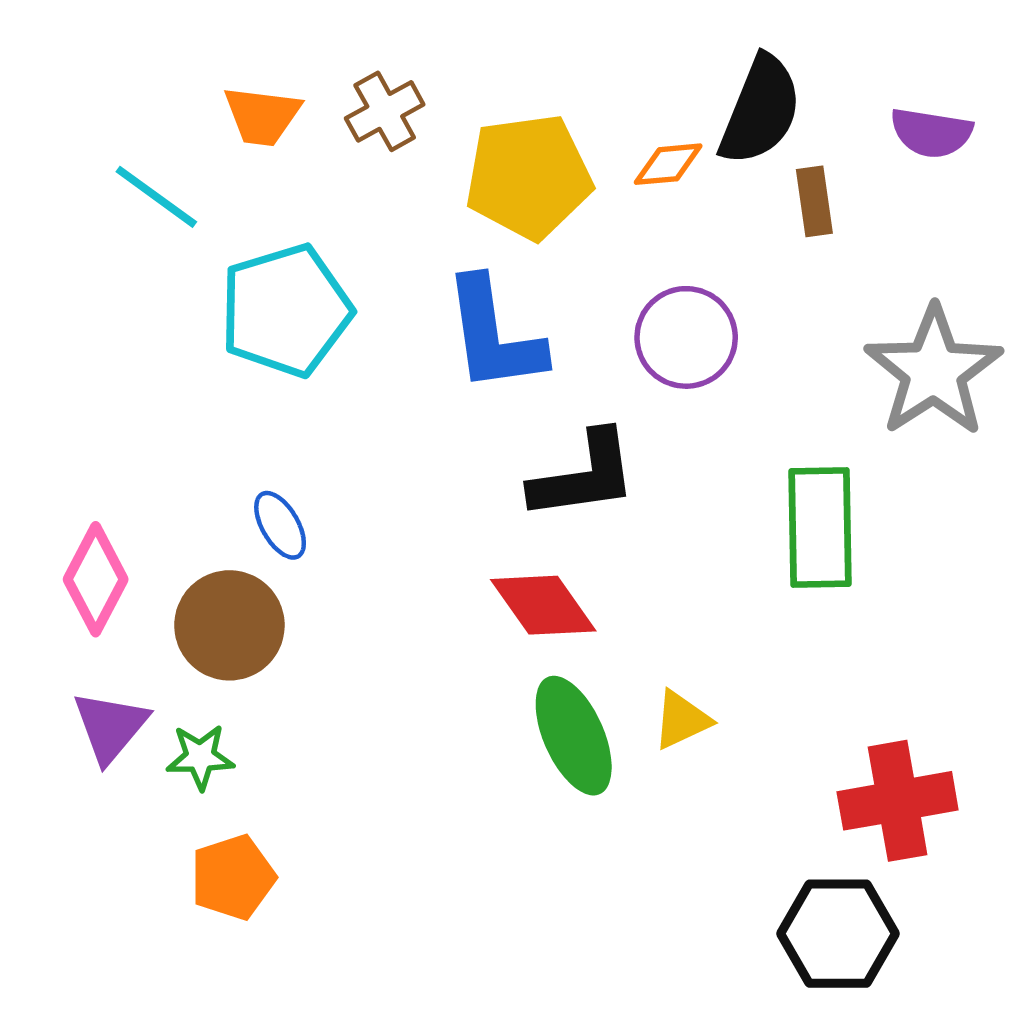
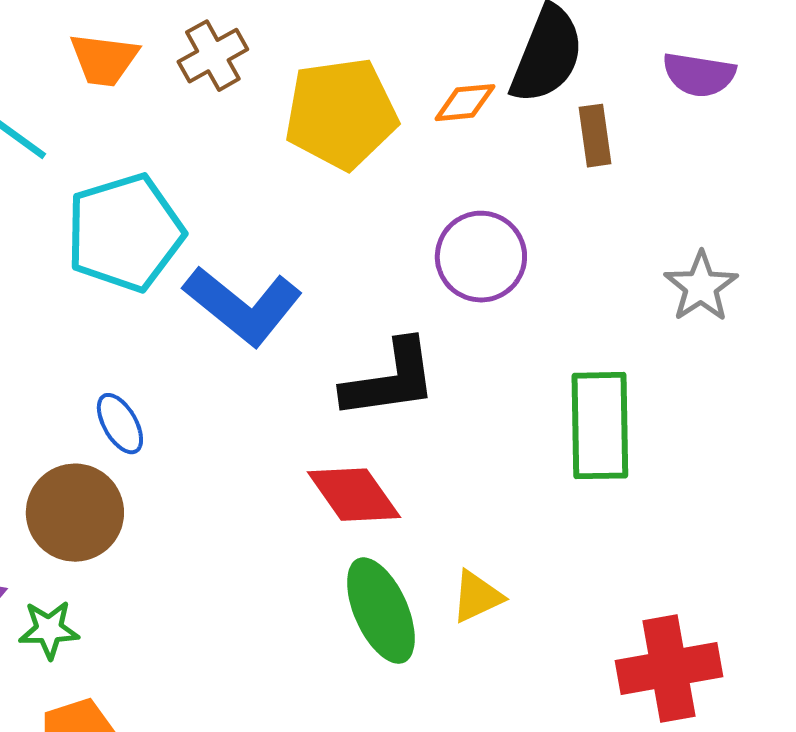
blue L-shape: (494, 335) -> (243, 306), moved, turned -43
gray star: (934, 371) -> (701, 287), size x0.6

